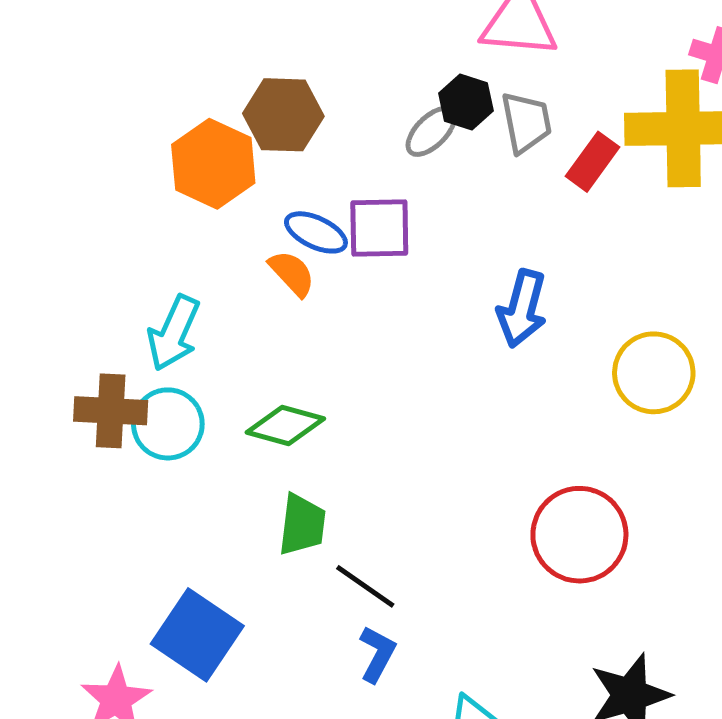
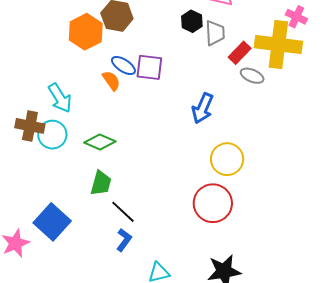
gray ellipse: (431, 131) -> (252, 76), moved, turned 60
cyan arrow: (174, 333) -> (60, 98), turned -64
yellow circle: (654, 373) -> (227, 159), moved

